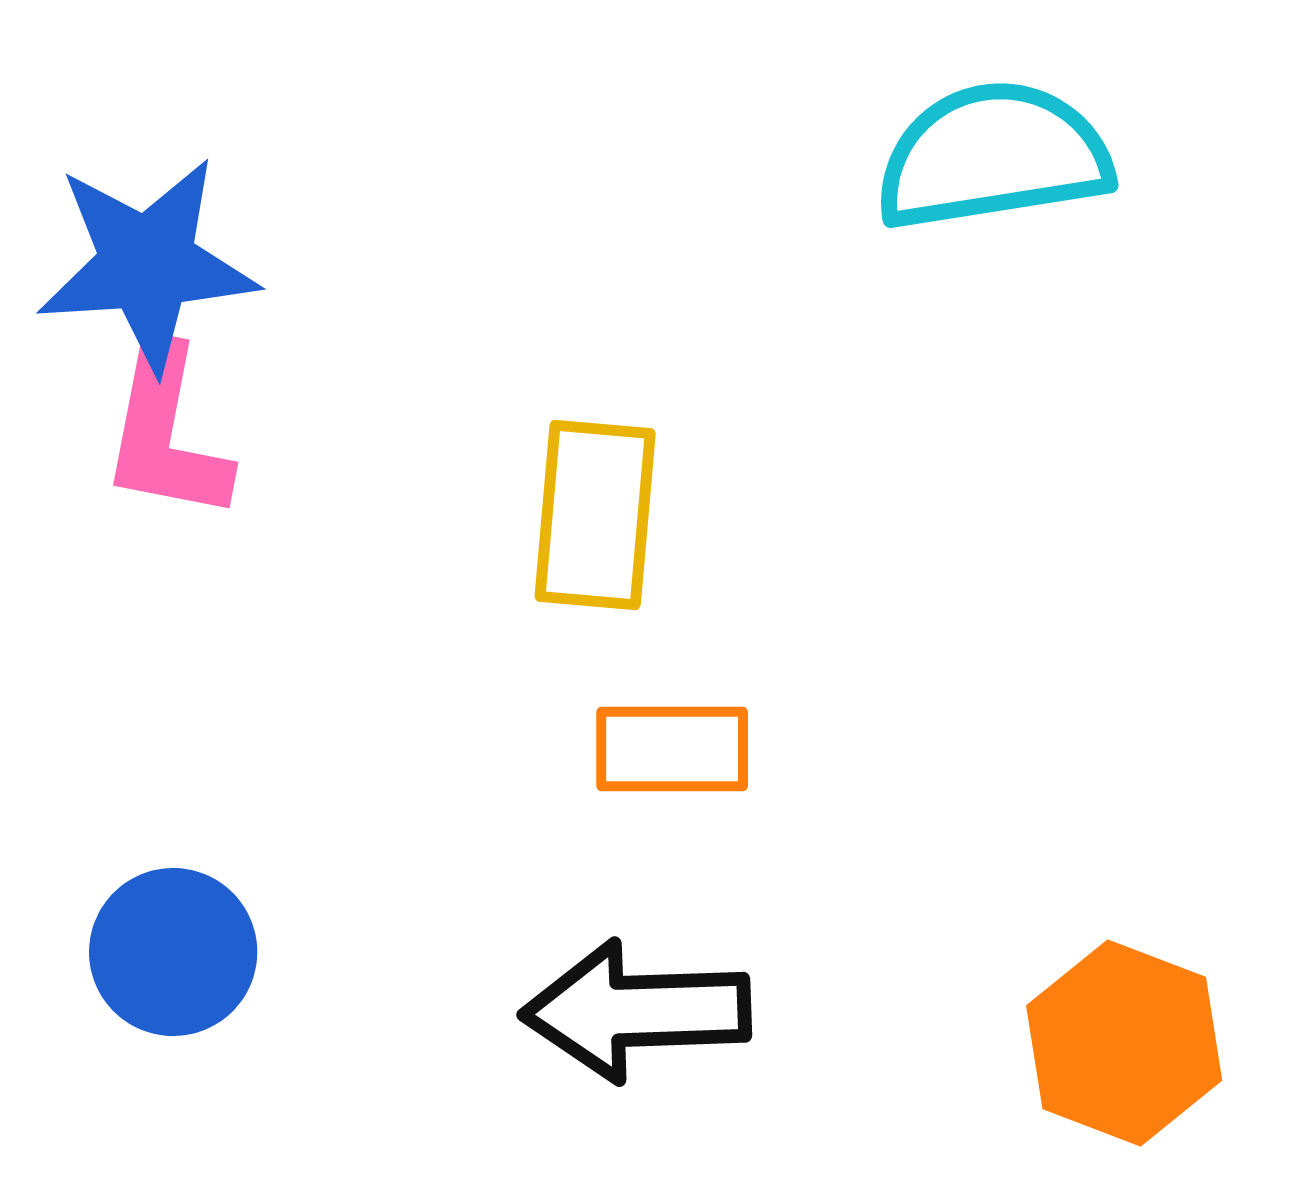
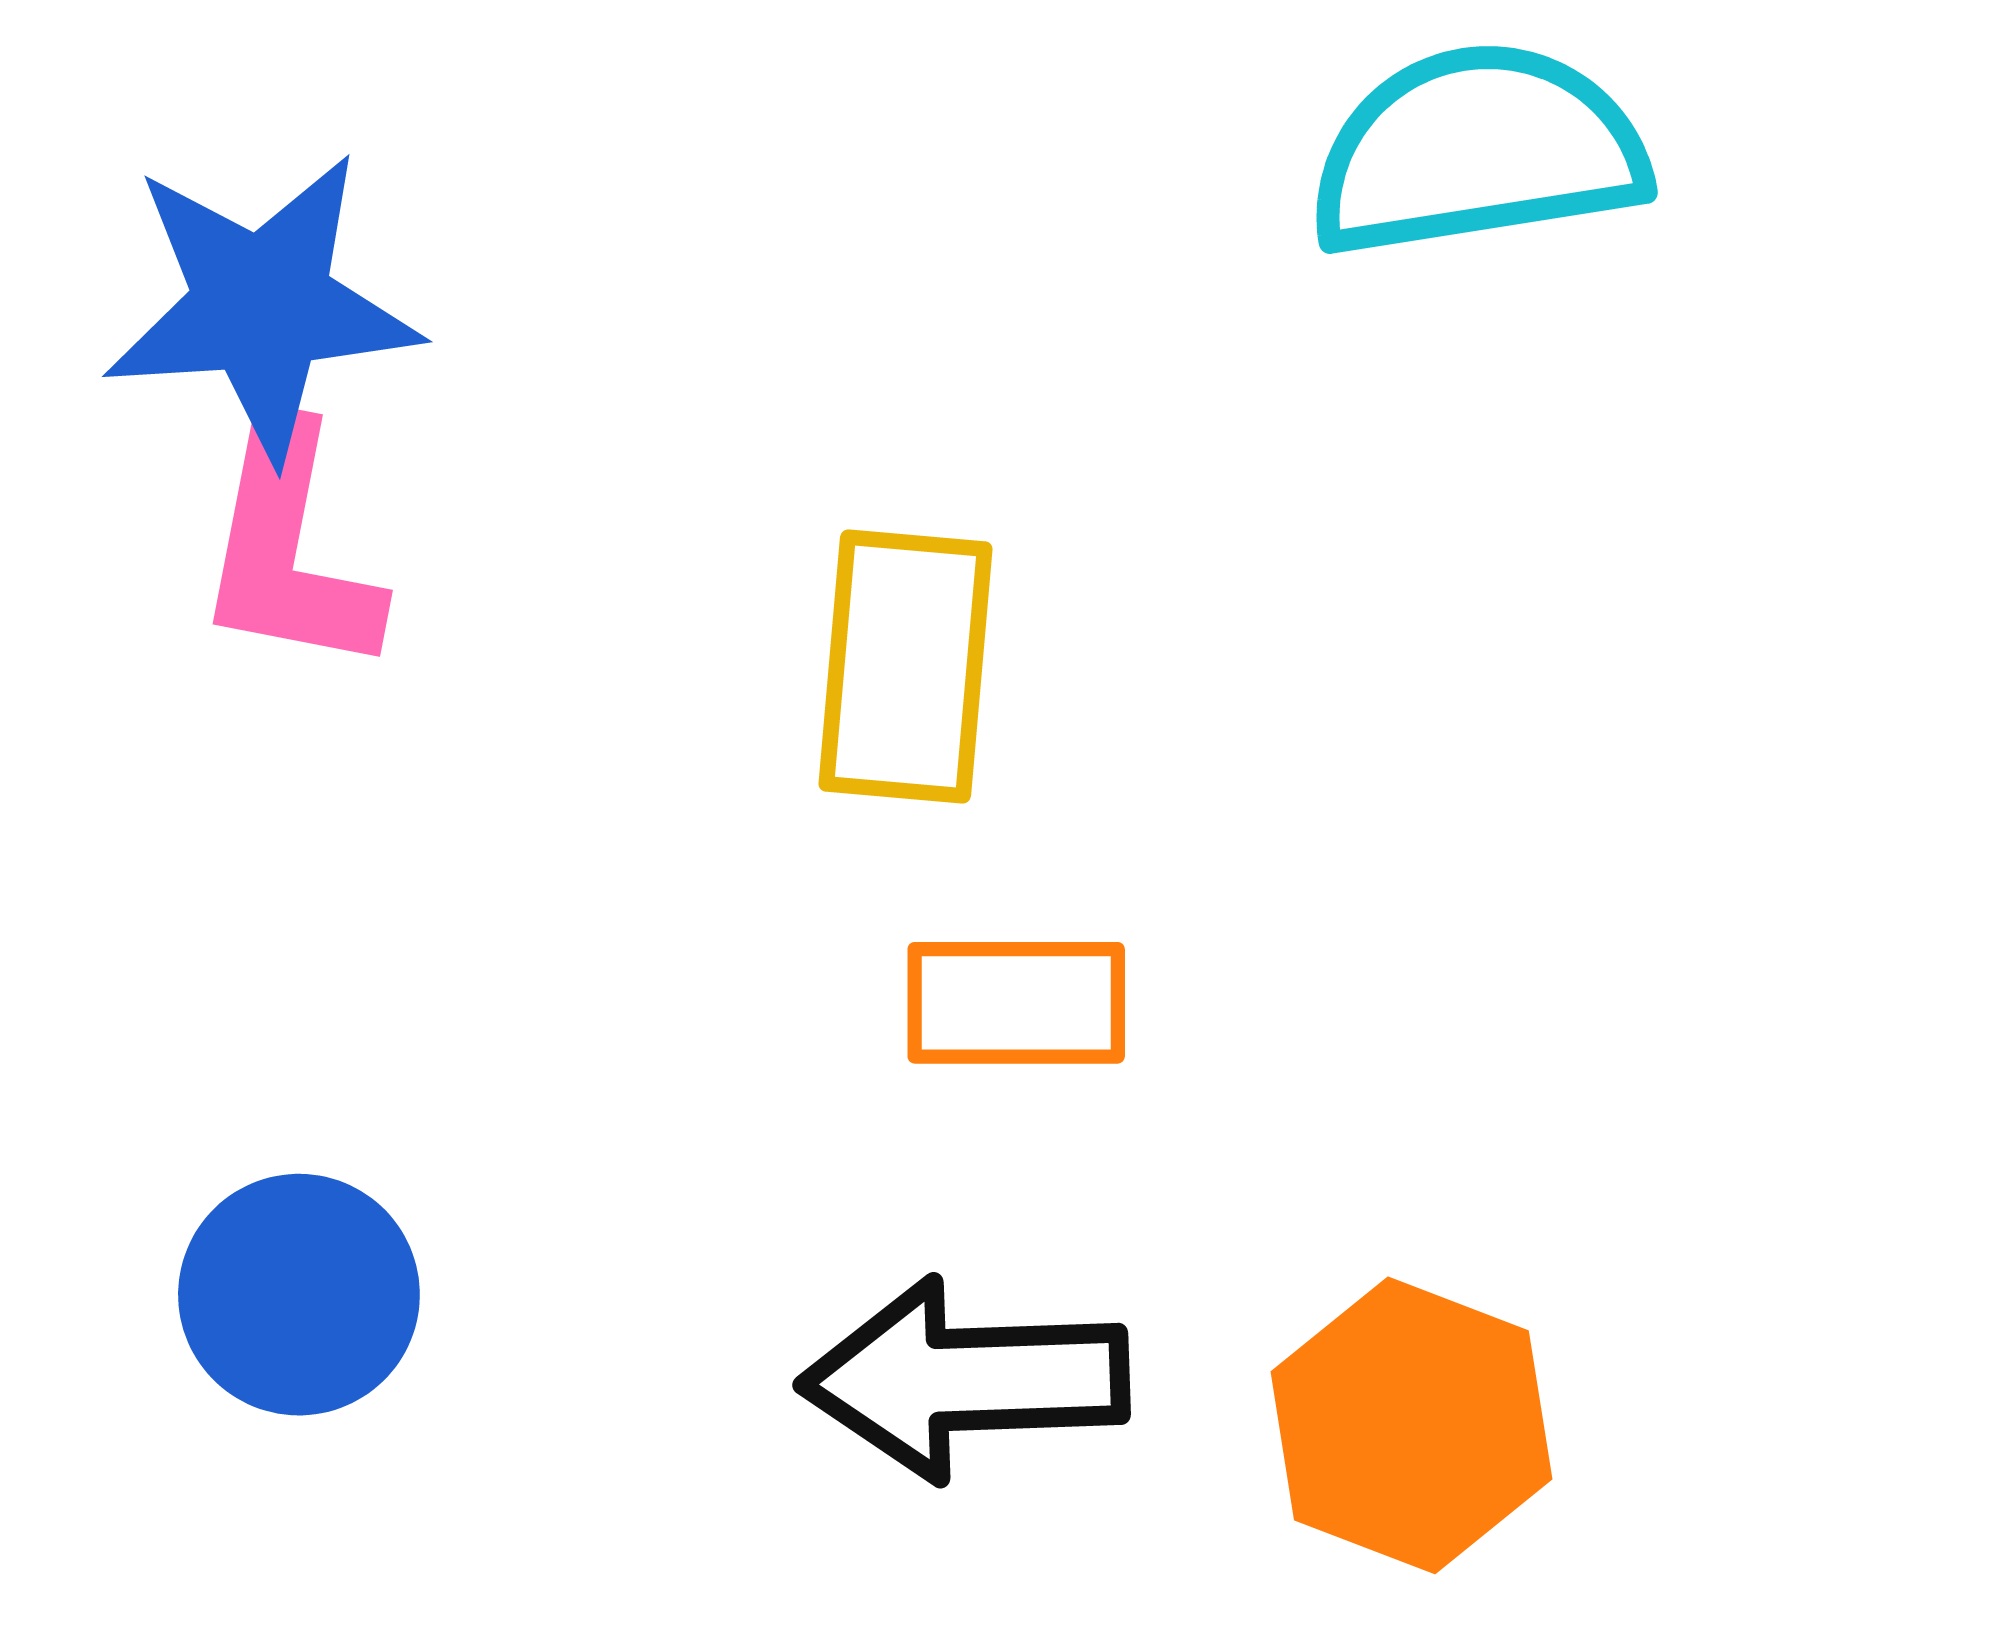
orange hexagon: (1124, 1043) -> (1411, 1425), moved

